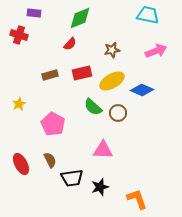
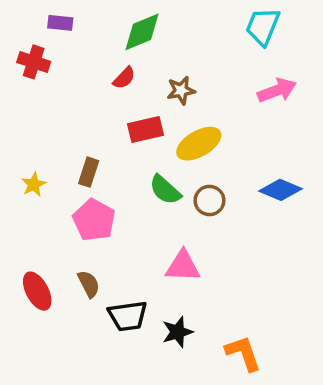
cyan trapezoid: (148, 15) -> (263, 26), turned -80
brown star: (112, 50) -> (181, 90), moved
brown rectangle: (50, 75) -> (89, 172), moved, turned -56
blue diamond: (142, 90) -> (280, 190), moved

